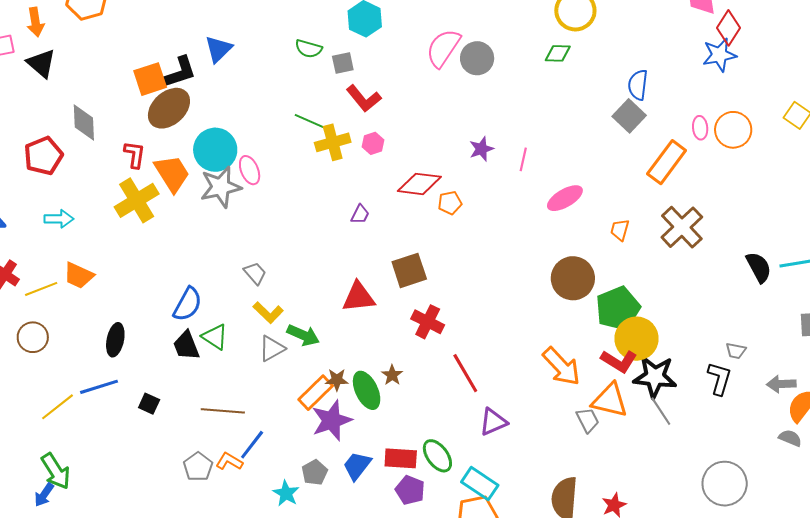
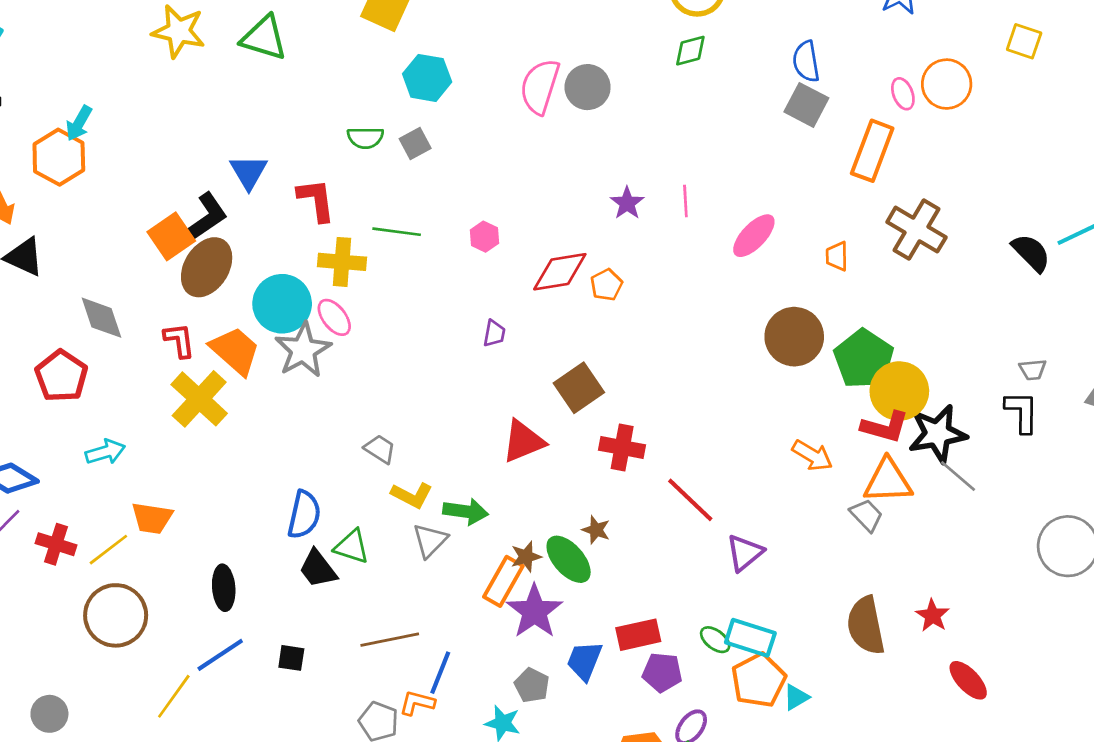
red L-shape: (364, 99) -> (316, 200), moved, turned -132
yellow cross: (333, 142) -> (342, 262), moved, turned 36
brown circle: (33, 337) -> (116, 615), size x1.5
orange arrow: (561, 367) -> (812, 455), size x0.7
green ellipse: (437, 456) -> (715, 640), moved, size x0.7

